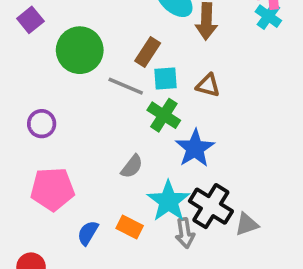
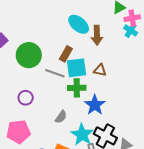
cyan square: (166, 79) -> (76, 68), size x1.5
green cross: (164, 115) -> (77, 88), turned -30
purple circle: (42, 124) -> (26, 98), moved

